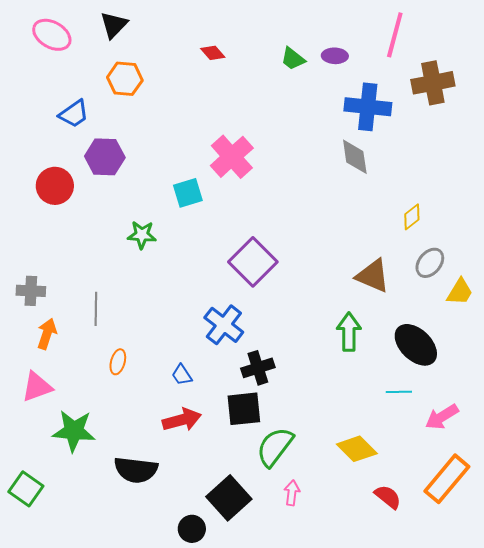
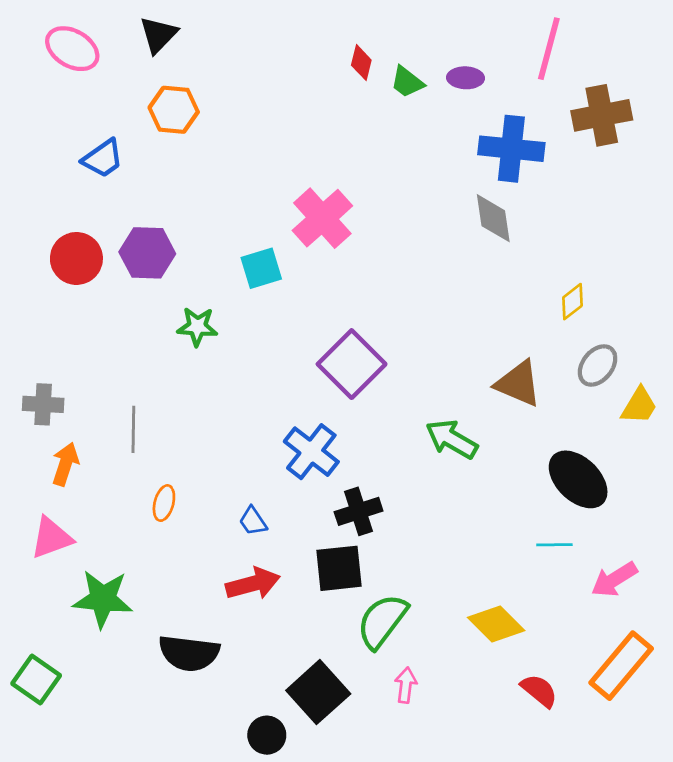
red diamond: (213, 53) -> (361, 63), moved, turned 55
purple hexagon: (105, 157) -> (147, 253), moved
green arrow: (349, 332) -> (452, 439), moved, turned -60

